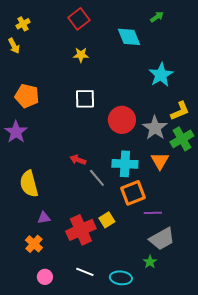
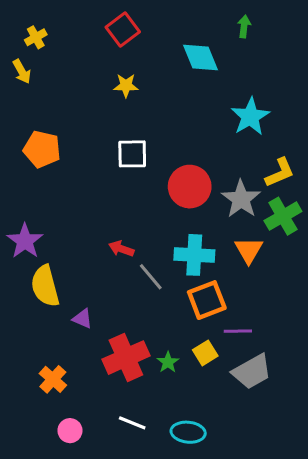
green arrow: (157, 17) -> (244, 26), turned -48
purple star: (16, 132) -> (25, 241), moved
purple triangle: (44, 218) -> (82, 319), moved, turned 32
yellow square: (107, 220) -> (205, 353), moved
green star: (150, 262) -> (168, 362), moved

